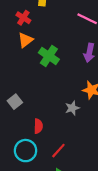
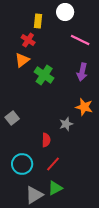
red cross: (23, 18) -> (28, 40), moved
red semicircle: (38, 126) -> (46, 140), moved

